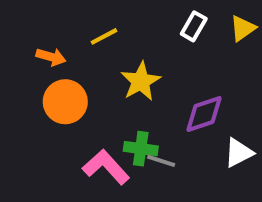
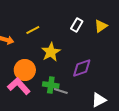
orange circle: (65, 102) -> (25, 70), moved
white triangle: (239, 153) -> (99, 100), moved
pink L-shape: (106, 167) -> (19, 86), moved

